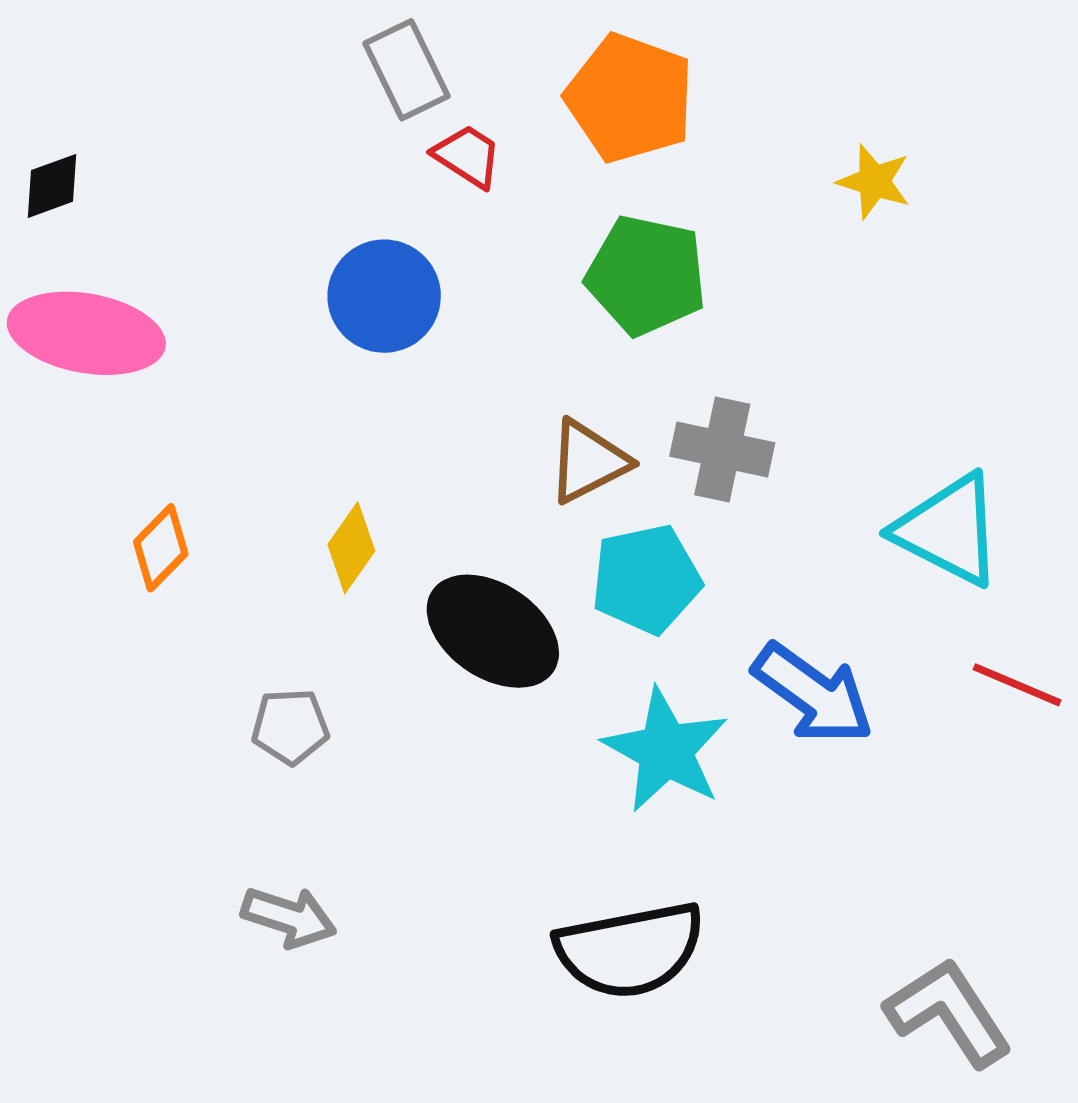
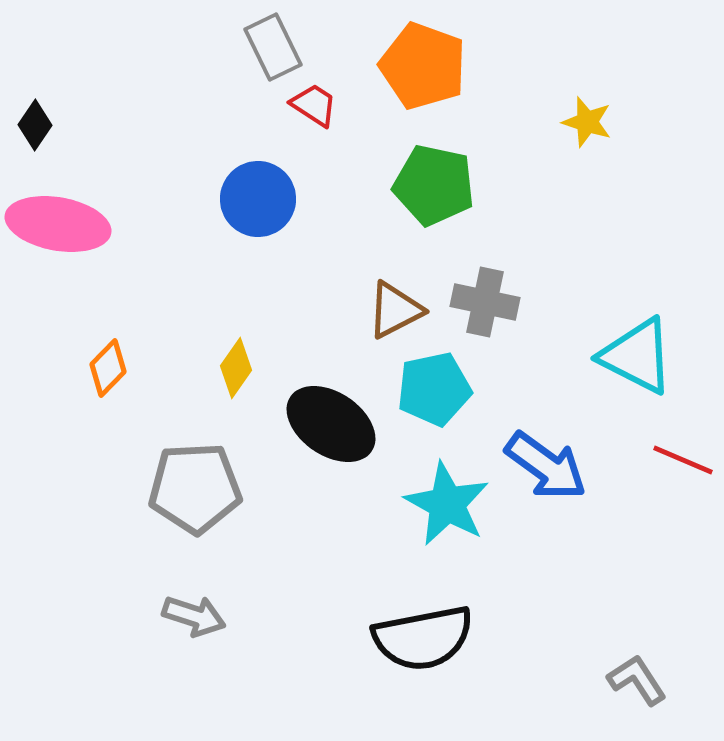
black diamond: (52, 186) -> (35, 125), turned -36
gray pentagon: (290, 726) -> (195, 488), size x1.8
gray L-shape: (949, 1012) -> (637, 680), size x0.7

